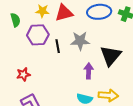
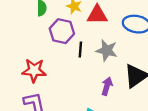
red star: (23, 74) -> (34, 70), size x1.5

